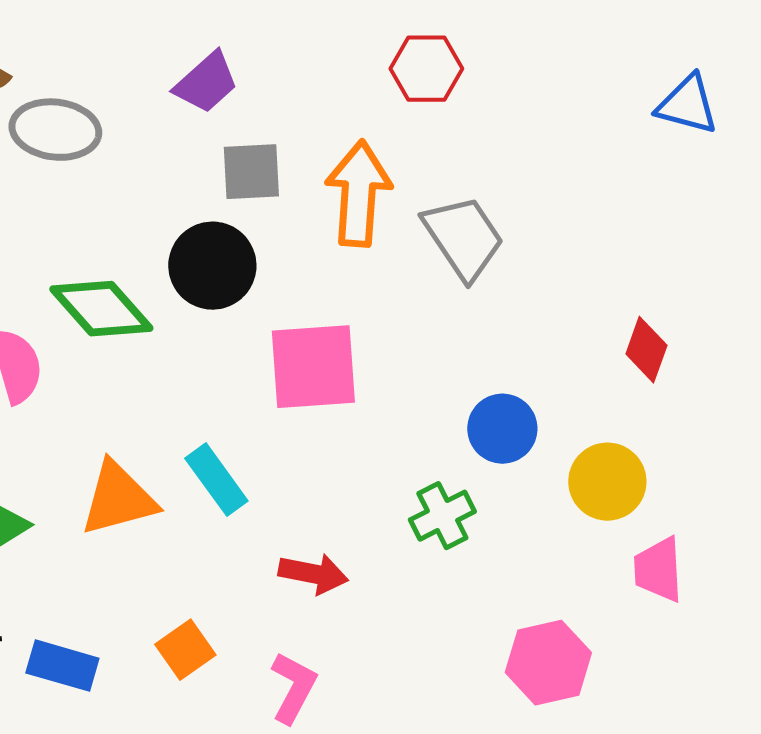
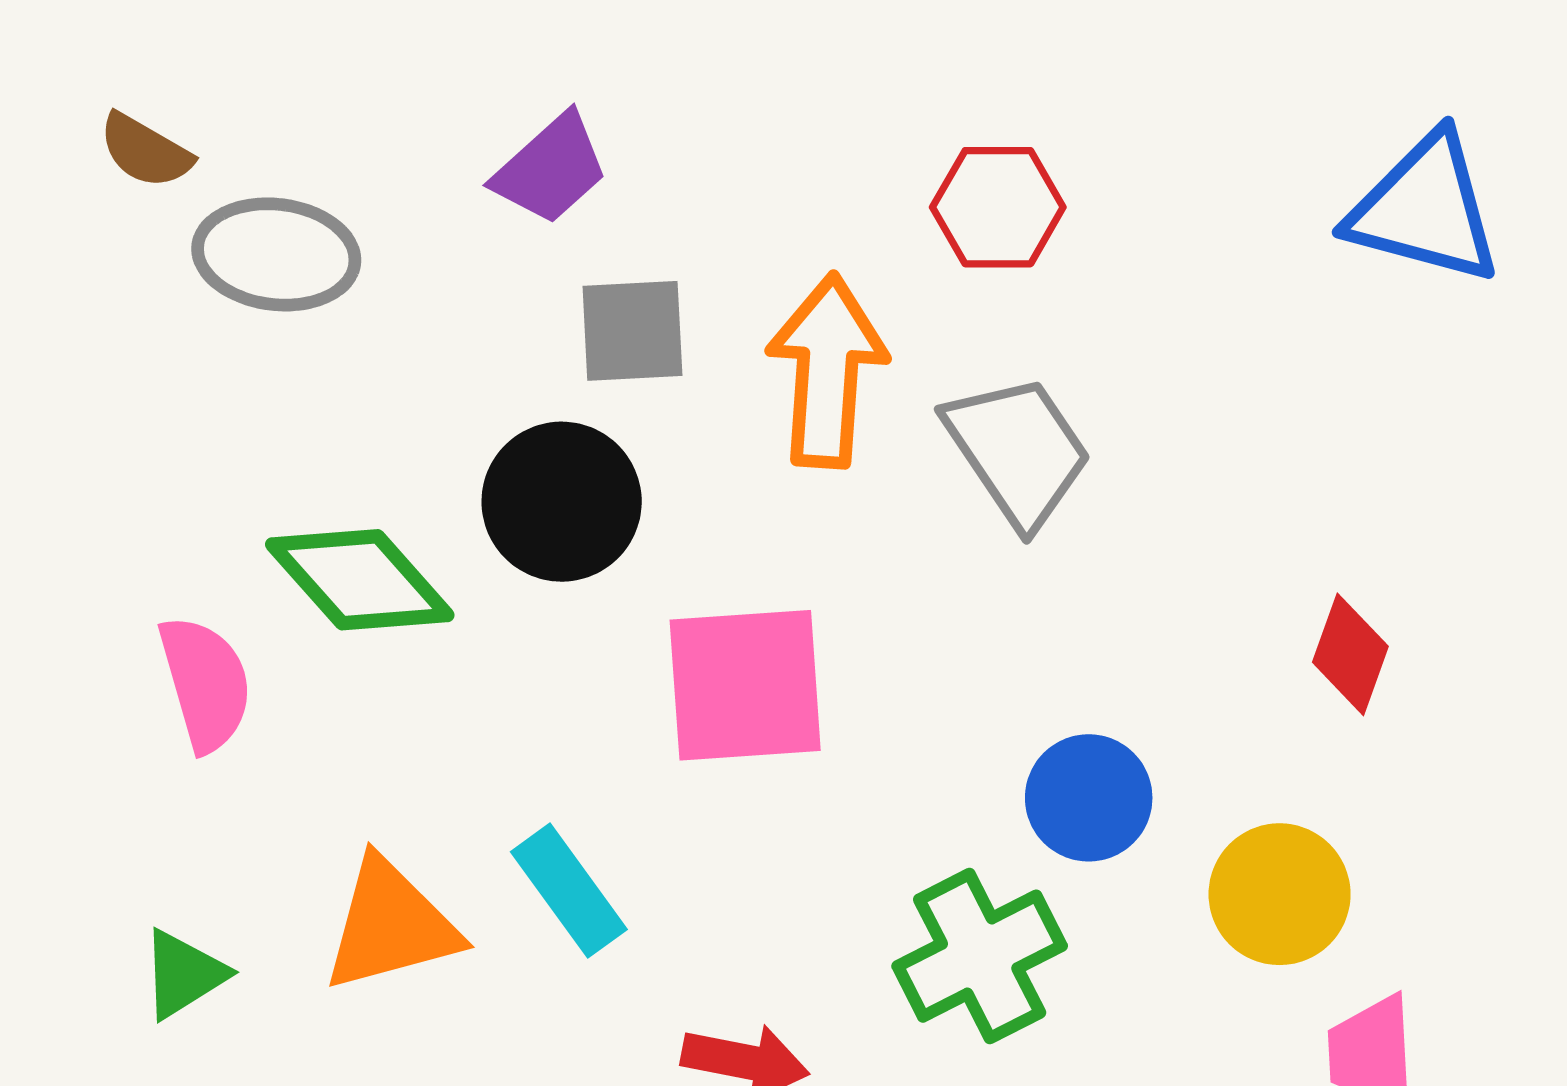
red hexagon: (426, 69) -> (998, 207), moved
blue triangle: (687, 105) -> (1425, 209), size x1.4
green cross: (442, 516) -> (980, 956), size x1.4

